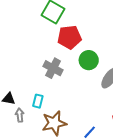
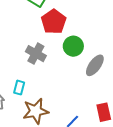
red pentagon: (69, 37) -> (54, 22), turned -30

